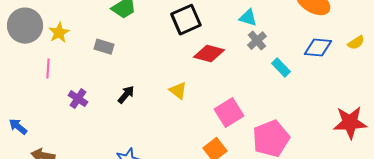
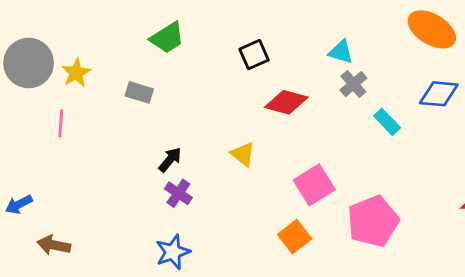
black square: (186, 20) -> (254, 55), size x0.7
purple cross: (78, 99) -> (178, 193), moved
blue arrow: (18, 127) -> (19, 204), turned -66

